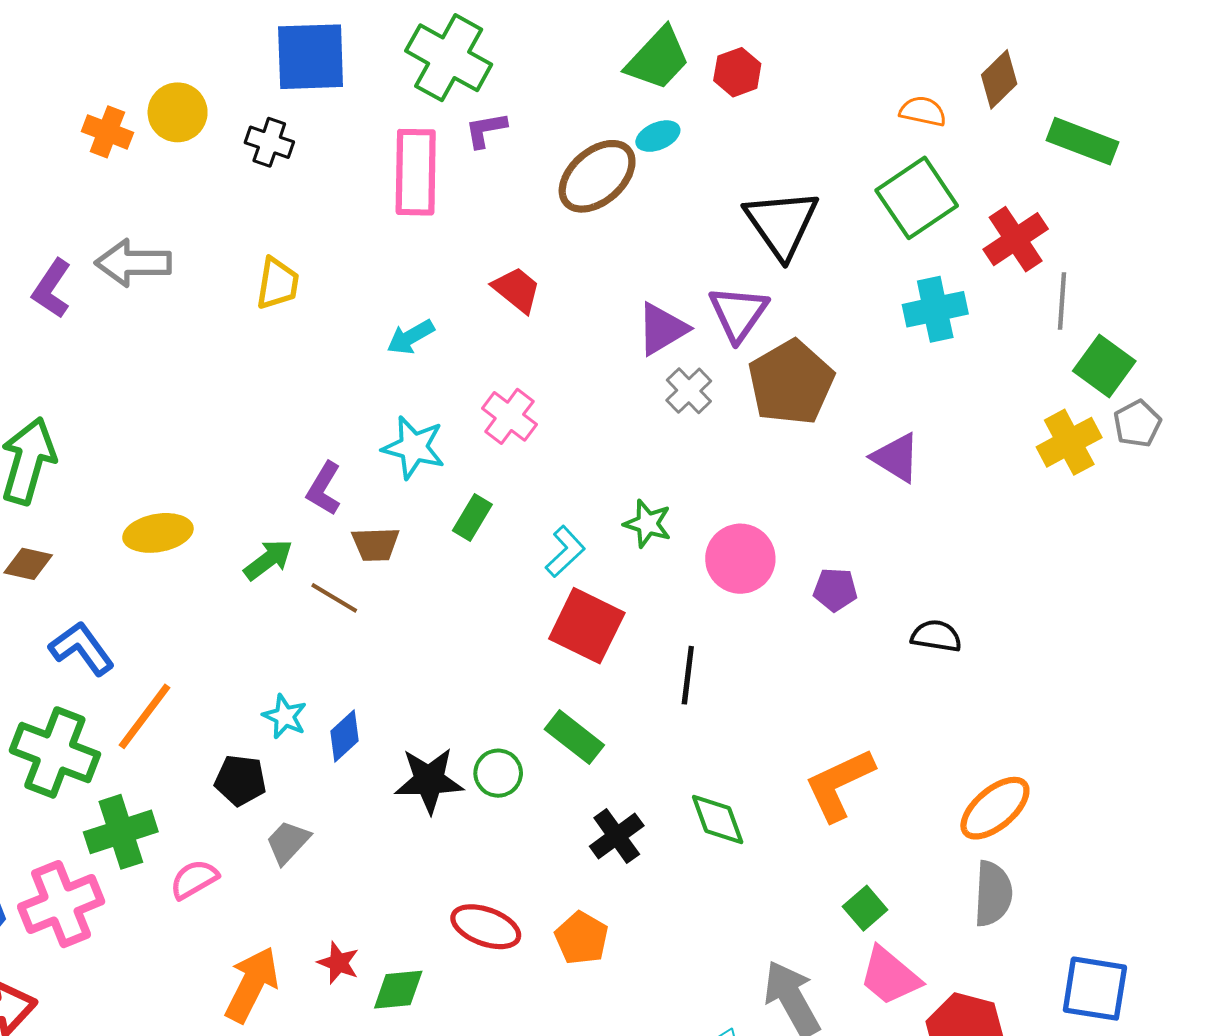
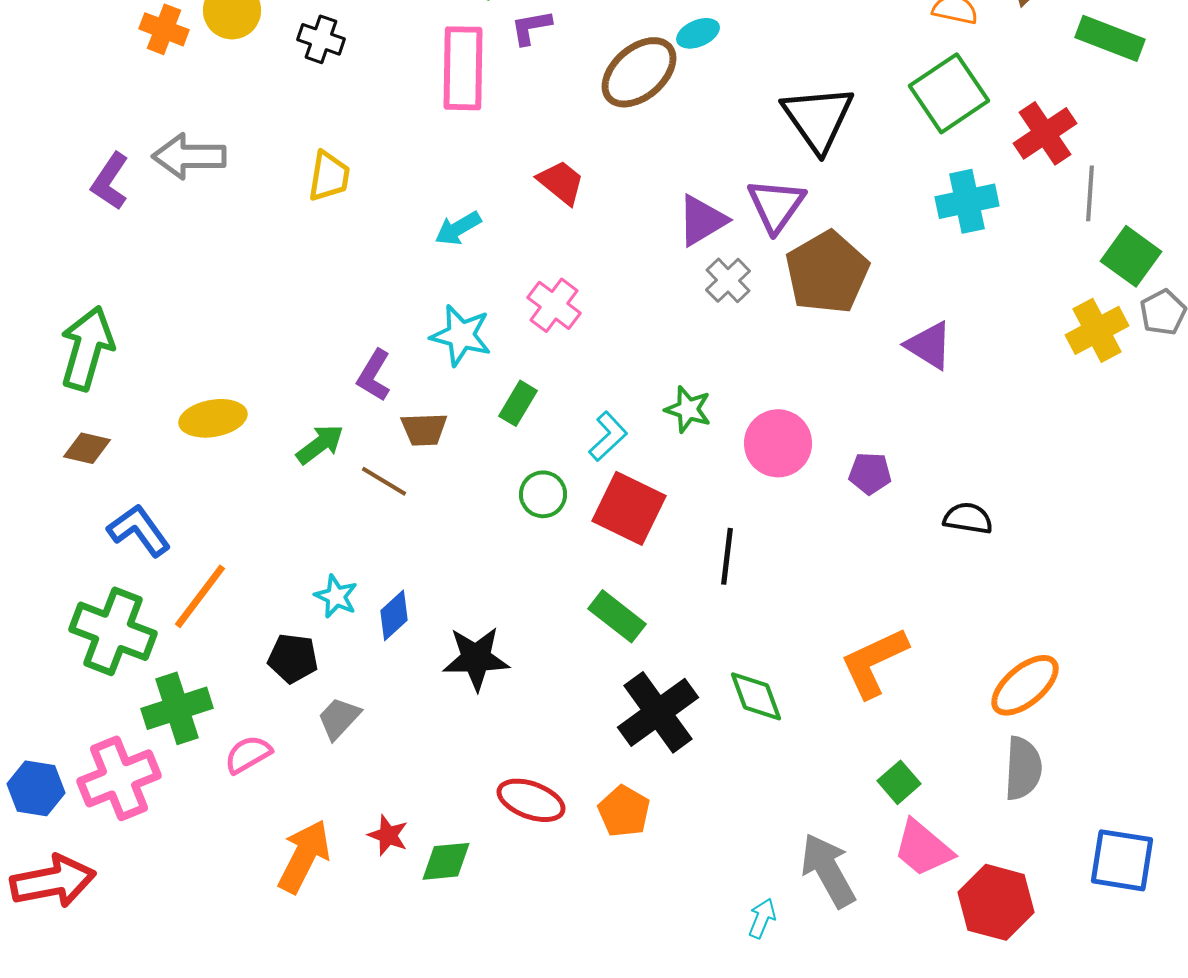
green circle: (498, 773) -> (543, 494), moved
black cross: (617, 836) -> (658, 712), size x1.5

